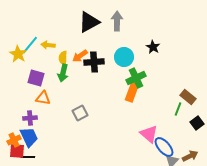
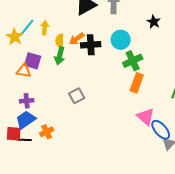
yellow arrow: (48, 45) -> (45, 28), turned 88
black star: (153, 47) -> (154, 22), moved
orange rectangle: (132, 92) -> (137, 83), moved
orange triangle: (43, 98) -> (24, 71), moved
blue trapezoid: (29, 137) -> (26, 120), turned -100
orange cross: (14, 140) -> (47, 132), moved

